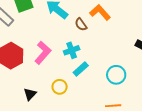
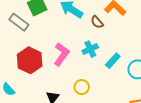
cyan rectangle: (81, 69) -> (113, 61), moved

